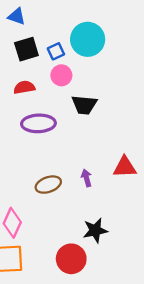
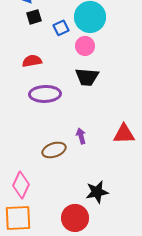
black square: (26, 49) -> (34, 17), moved, size x0.7
pink circle: (61, 75) -> (85, 46), moved
purple arrow: (87, 178) -> (81, 136), moved

